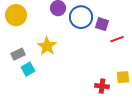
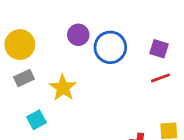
purple square: (102, 24) -> (159, 49), moved
gray rectangle: (18, 54) -> (24, 78), moved

